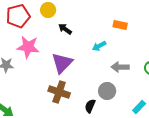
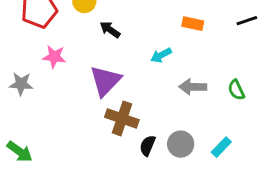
pink star: (28, 47) -> (54, 57), size x0.7
gray circle: (107, 91) -> (181, 144), moved
brown cross: (59, 92) -> (122, 118), moved

